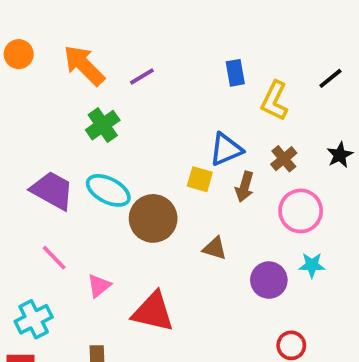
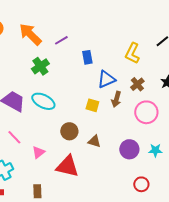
blue rectangle: (235, 73) -> (87, 57), moved
yellow square: (200, 179) -> (92, 105), moved
brown circle: (153, 218) -> (69, 131), moved, size x0.7
brown triangle: (215, 248) -> (94, 141), moved
cyan star: (312, 265) -> (155, 150), moved

